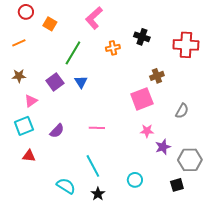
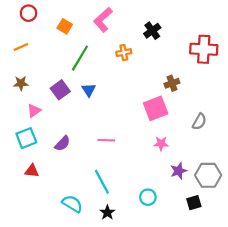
orange square: (50, 24) -> (65, 26), moved
black cross: (142, 37) -> (152, 31), moved, turned 35
purple star: (163, 147) -> (179, 171), moved

